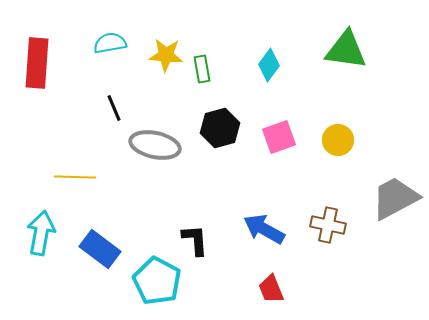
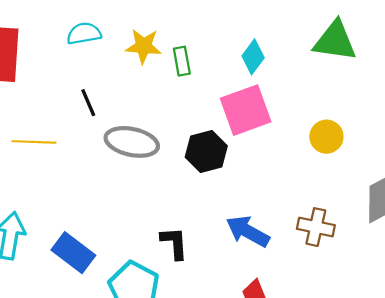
black hexagon: (220, 128) -> (206, 152), moved
pink square: (279, 137) -> (246, 110), moved, size x1.4
yellow line: (75, 177) -> (34, 142), moved

